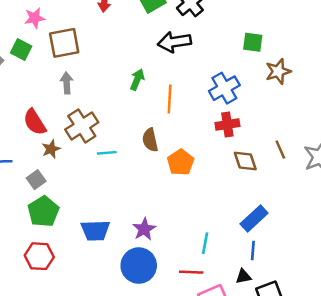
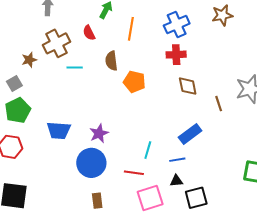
red semicircle: (35, 122) -> (89, 33), moved, size x0.7
brown line: (280, 150) -> (219, 104), moved
orange pentagon: (181, 162) -> (134, 82), turned -30
blue line: (253, 251) -> (177, 160), moved, turned 70

